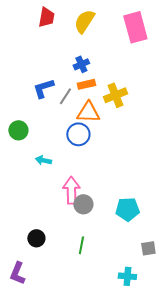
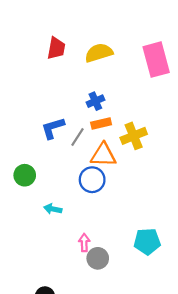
yellow semicircle: (84, 21) -> (99, 53), turned 40
pink arrow: (71, 190) -> (84, 243), size x0.6
cyan pentagon: (127, 209) -> (147, 241), moved

